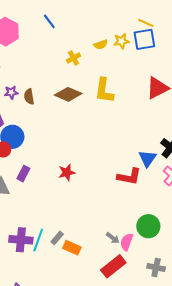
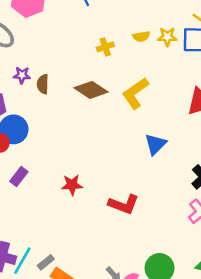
yellow L-shape: (104, 91) -> (135, 93), turned 36
blue triangle: (148, 158) -> (156, 144), moved
red L-shape: (129, 177) -> (124, 204), moved

